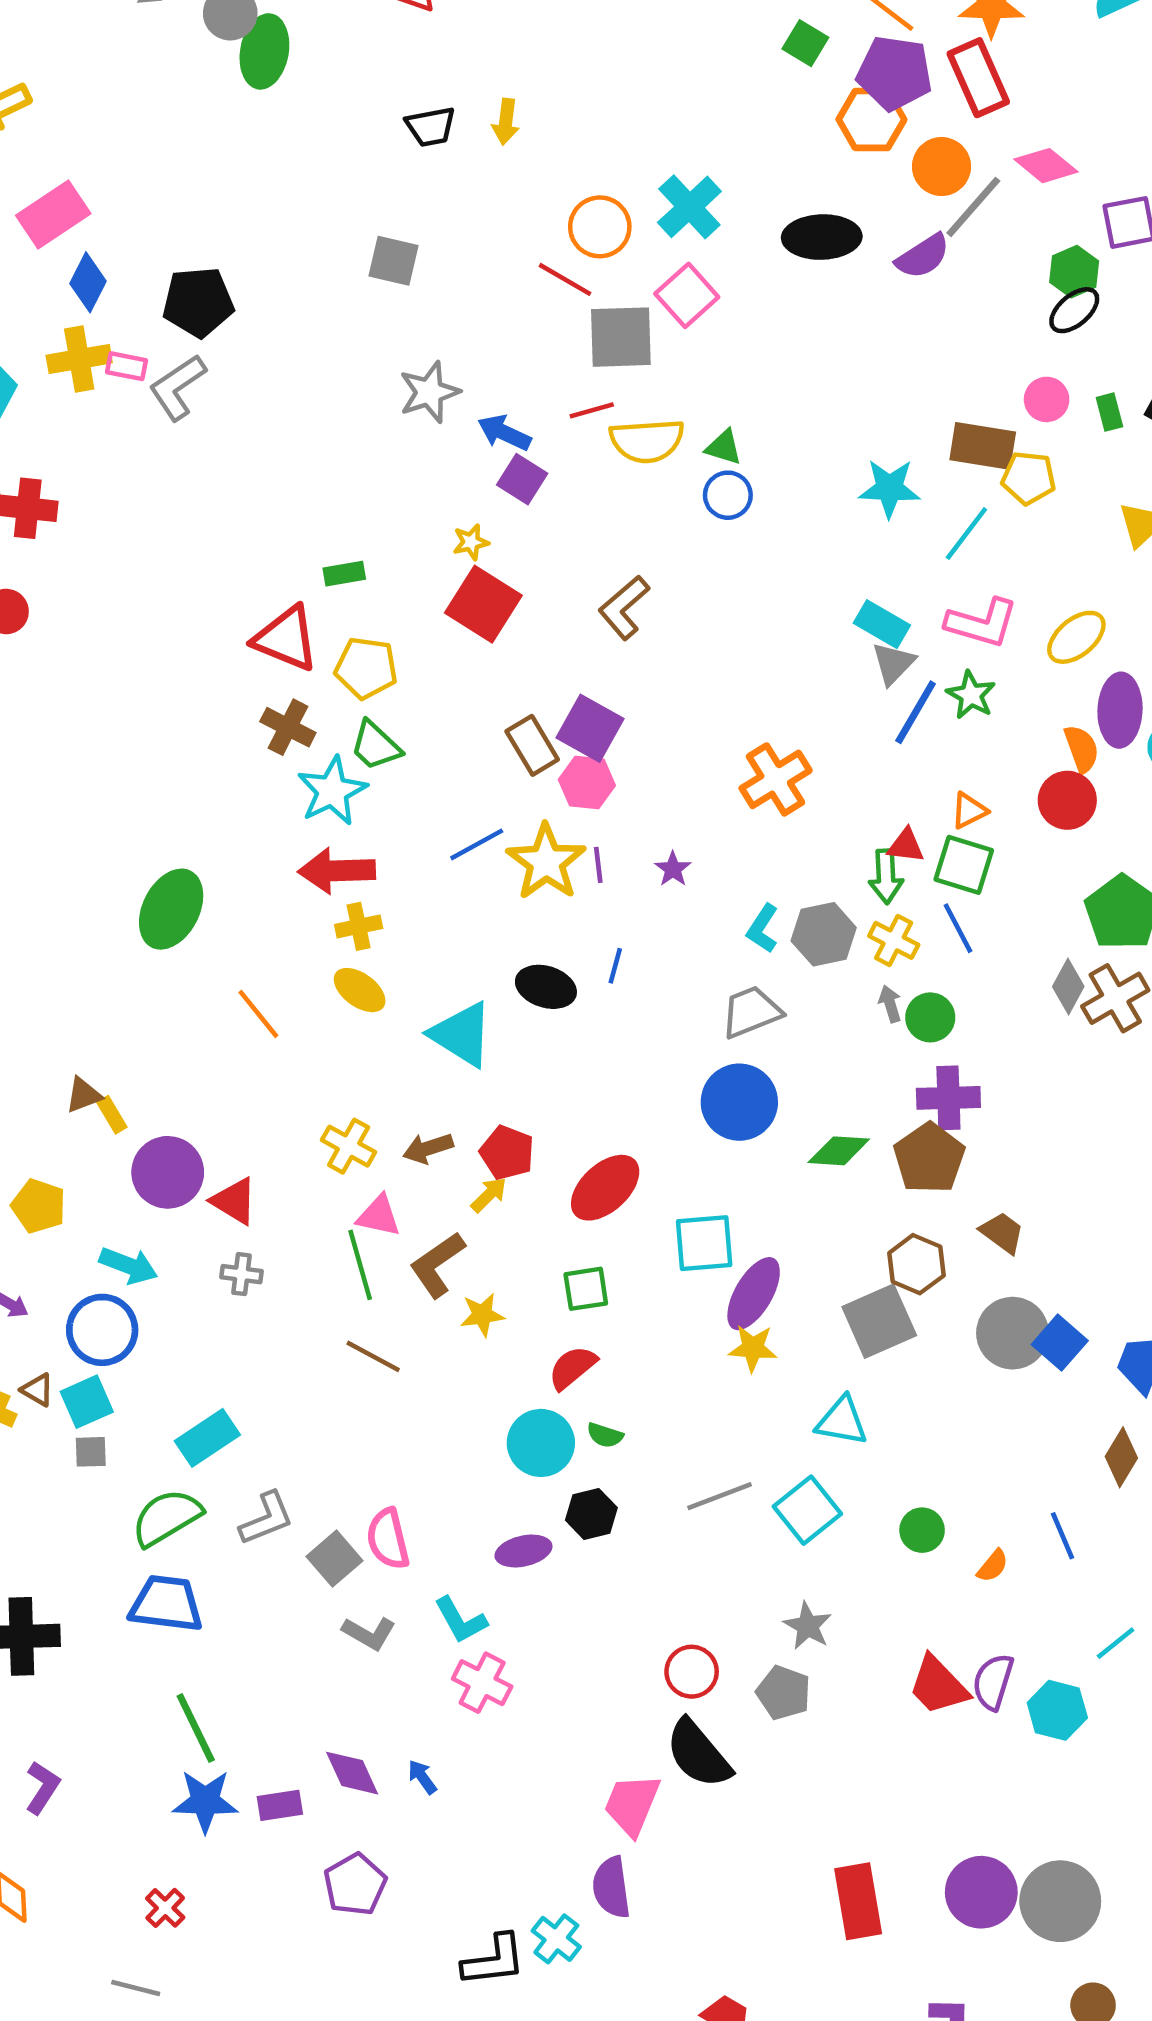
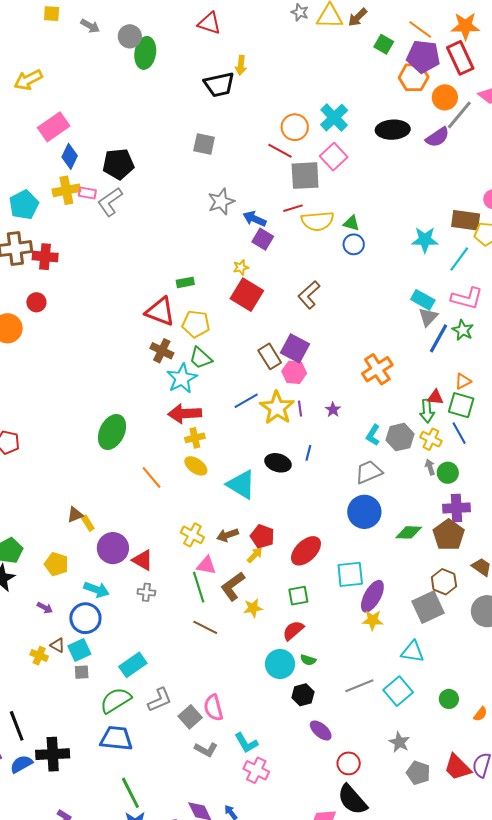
yellow arrow: (506, 122) -> (241, 65), moved
black trapezoid: (431, 127) -> (219, 85), size x1.4
purple ellipse: (523, 1551) -> (321, 730), moved, turned 55
gray pentagon: (784, 1693) -> (418, 773), moved

